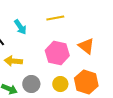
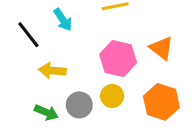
yellow circle: (60, 84) -> (112, 96), moved

